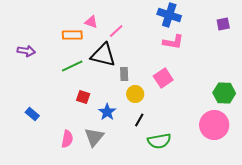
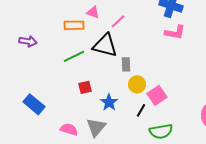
pink square: (163, 78) -> (157, 95), moved
red square: (83, 97) -> (85, 87), turned -32
blue rectangle: (32, 114) -> (34, 104), size x1.5
pink semicircle: (67, 139) -> (69, 129), turned -84

